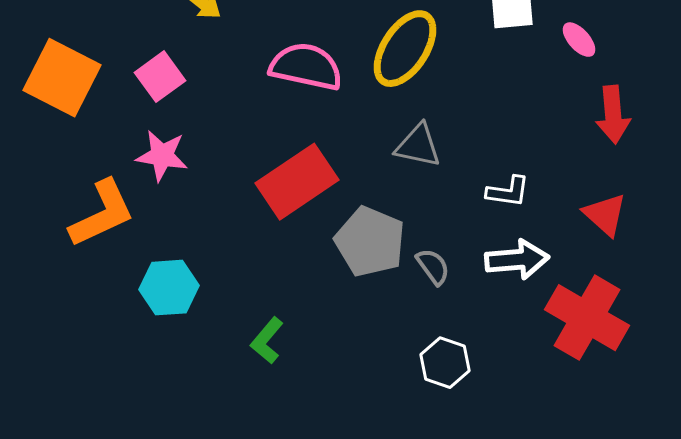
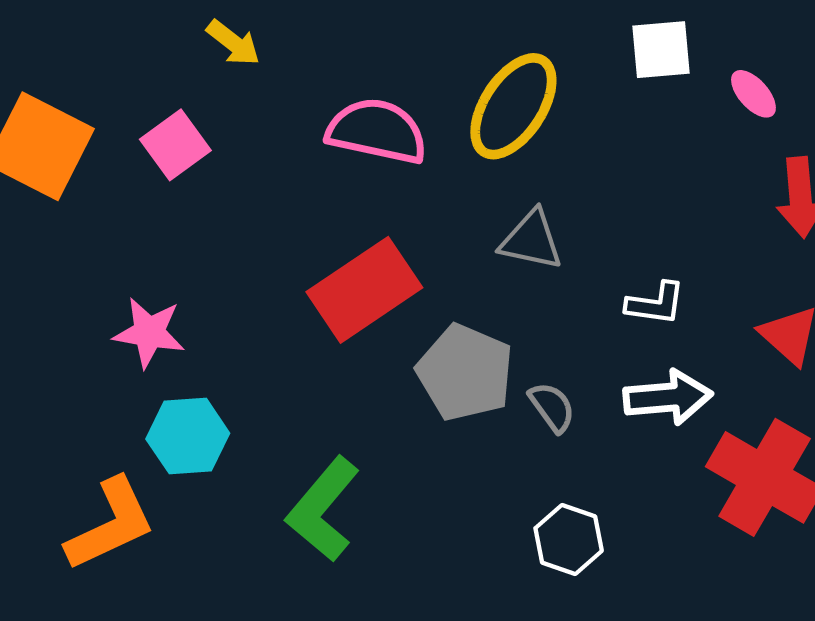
pink star: (162, 156) -> (149, 333), moved
orange L-shape: (102, 214) -> (110, 524), moved
green L-shape: (267, 341) -> (323, 509), size x1.6

